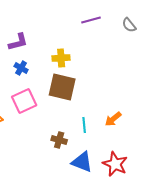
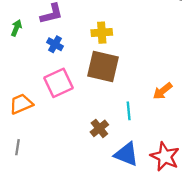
orange arrow: (113, 119) -> (163, 91), moved
brown cross: (59, 140) -> (99, 128), turned 35

